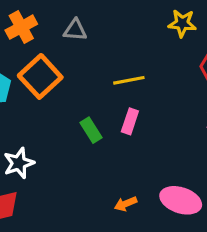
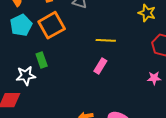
green rectangle: (91, 130) -> (42, 60), moved

